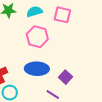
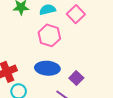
pink square: (62, 15) -> (76, 14), turned 30

